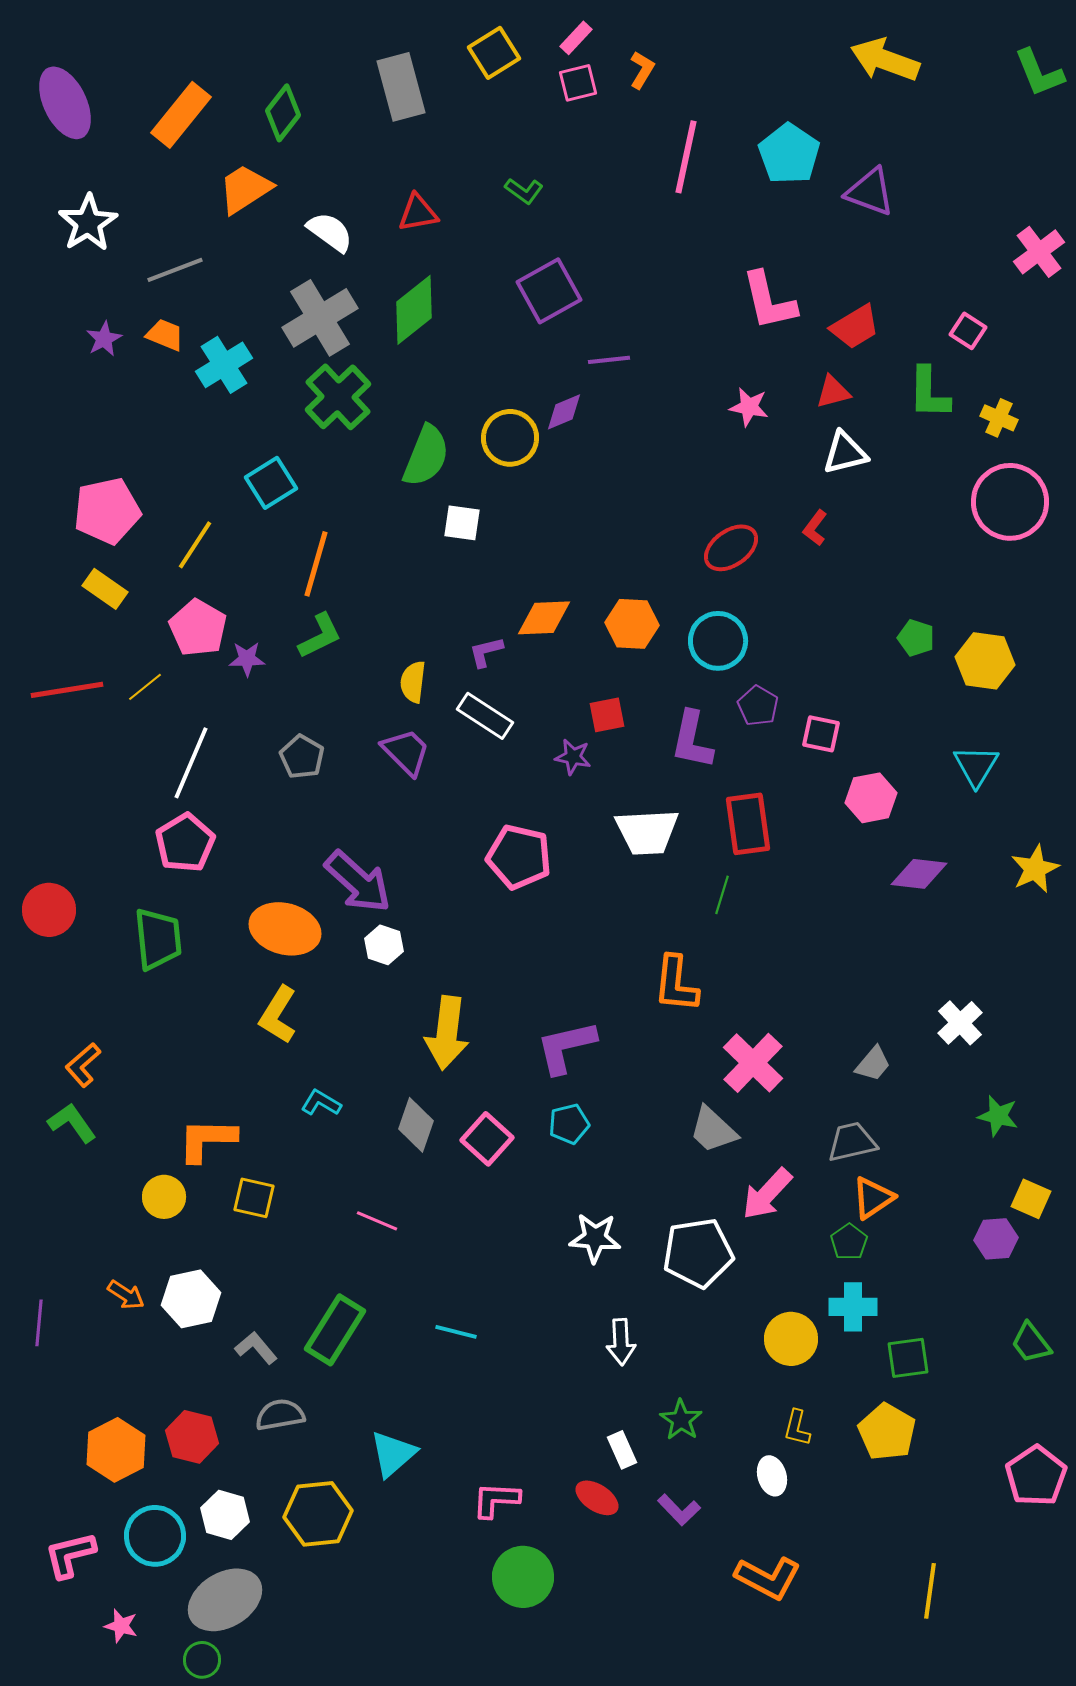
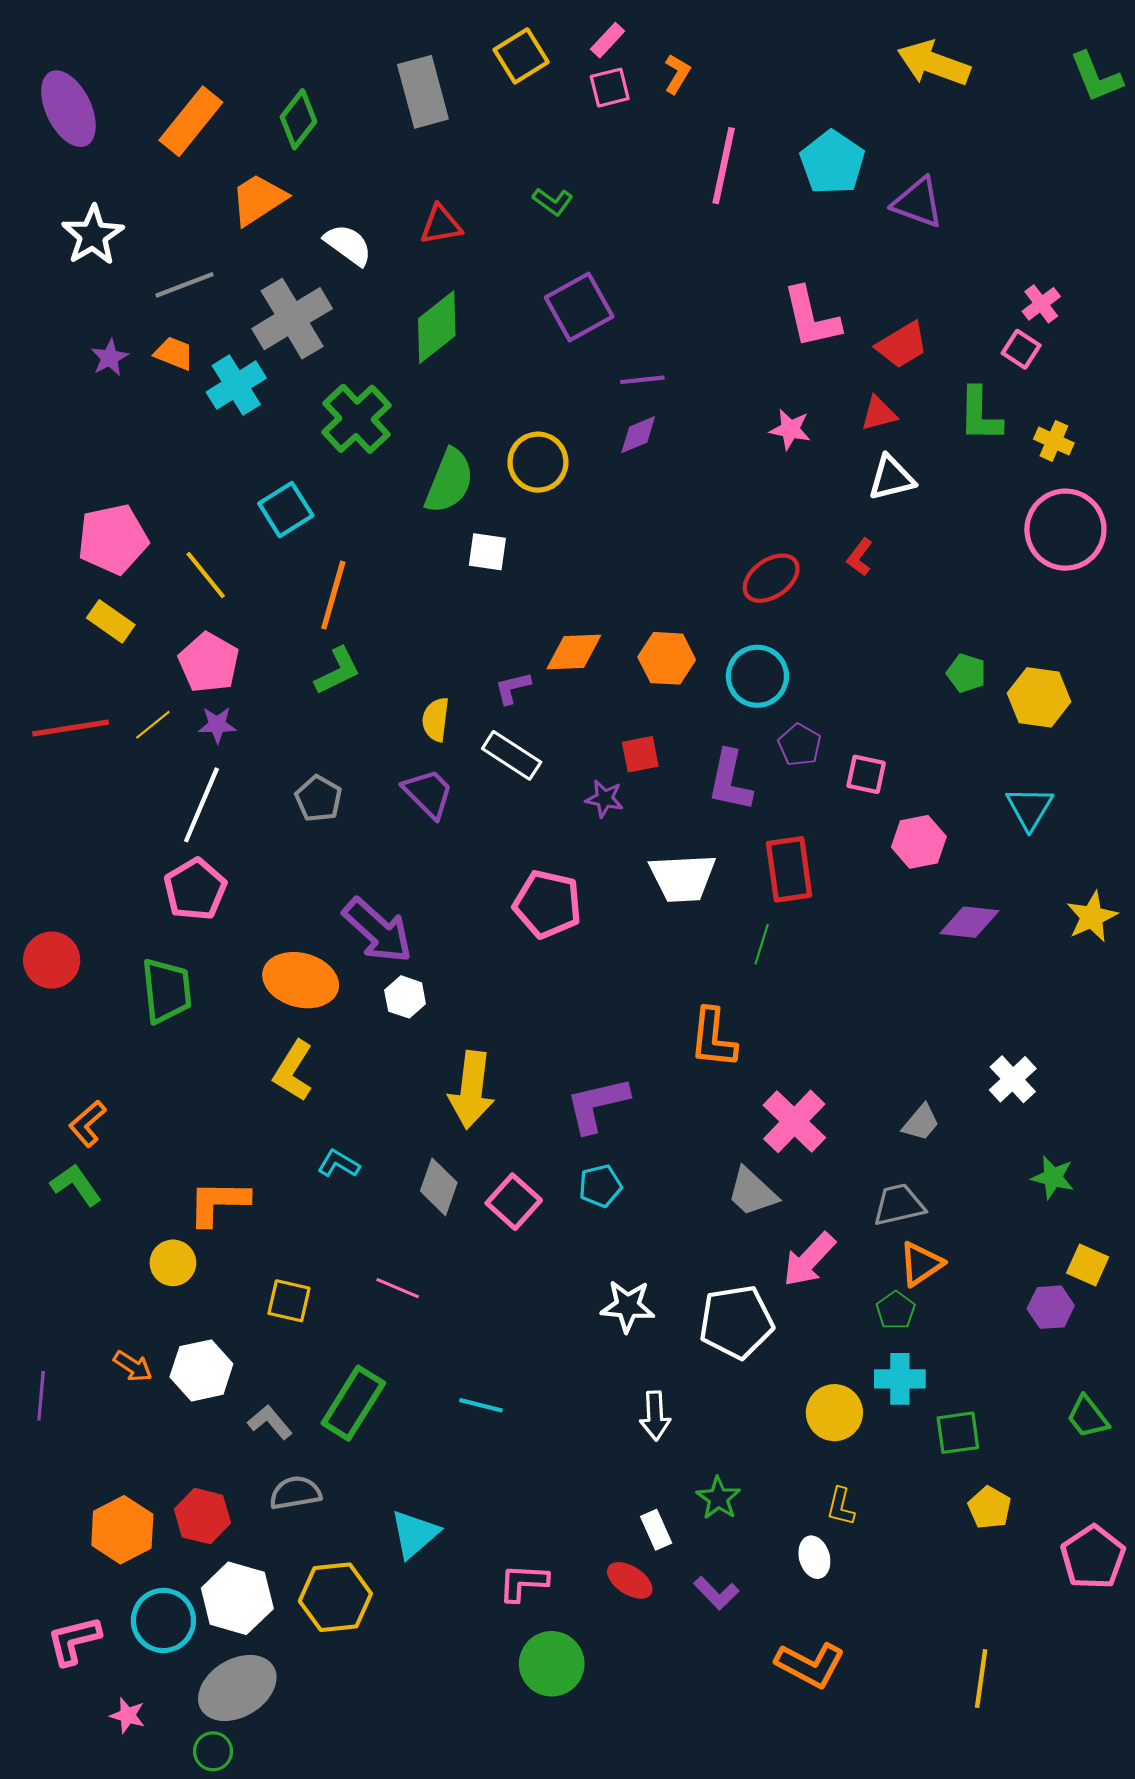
pink cross: (1039, 252) -> (1041, 304), moved, size x0.7
gray cross: (320, 318) -> (292, 319), moved
purple diamond: (564, 412) -> (638, 435), moved
yellow line: (195, 545) -> (206, 575), turned -72
purple star: (247, 659) -> (217, 725), moved
yellow square: (254, 1198) -> (289, 1301), moved
yellow pentagon: (887, 1432) -> (990, 1508), moved, size x0.7
white hexagon: (225, 1515) -> (237, 1598), size x1.4

